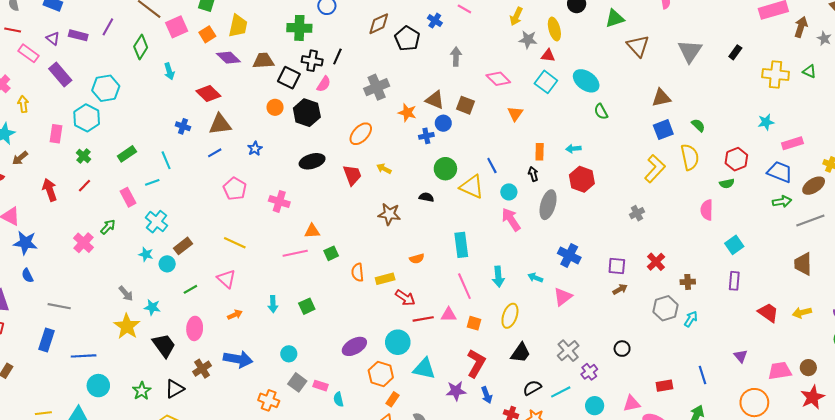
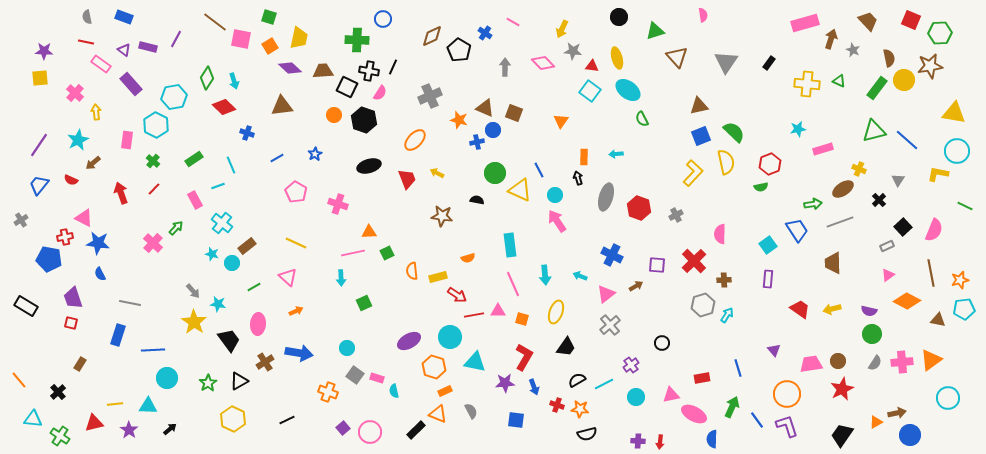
pink square: (177, 27) -> (241, 39), turned 35
yellow ellipse: (554, 29) -> (617, 58), moved
green diamond: (141, 47) -> (207, 78), moved
pink diamond: (498, 79) -> (543, 63), moved
red diamond: (208, 94) -> (224, 107), moved
brown triangle: (220, 124) -> (282, 106), moved
green semicircle: (698, 125) -> (734, 132), size x1.6
blue trapezoid: (780, 172) -> (797, 230), moved, turned 35
red hexagon: (582, 179) -> (639, 208), moved
gray ellipse: (548, 205) -> (606, 197), moved
pink semicircle: (707, 210) -> (720, 234), moved
red cross: (656, 262) -> (694, 261), size x1.4
brown arrow: (620, 289) -> (636, 286), moved
cyan arrow: (273, 304) -> (341, 278), moved
gray cross: (568, 351) -> (610, 325), moved
orange rectangle: (392, 399) -> (445, 391), turned 32

